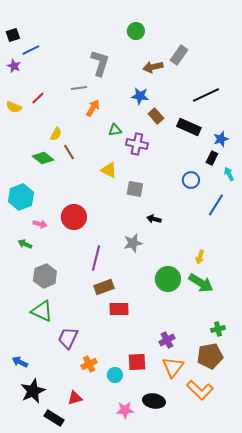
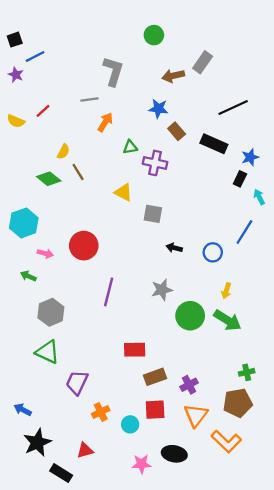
blue circle: (191, 180) -> (213, 252), moved
gray star: (133, 243) -> (162, 290), moved
brown rectangle: (104, 287) -> (155, 377), moved

